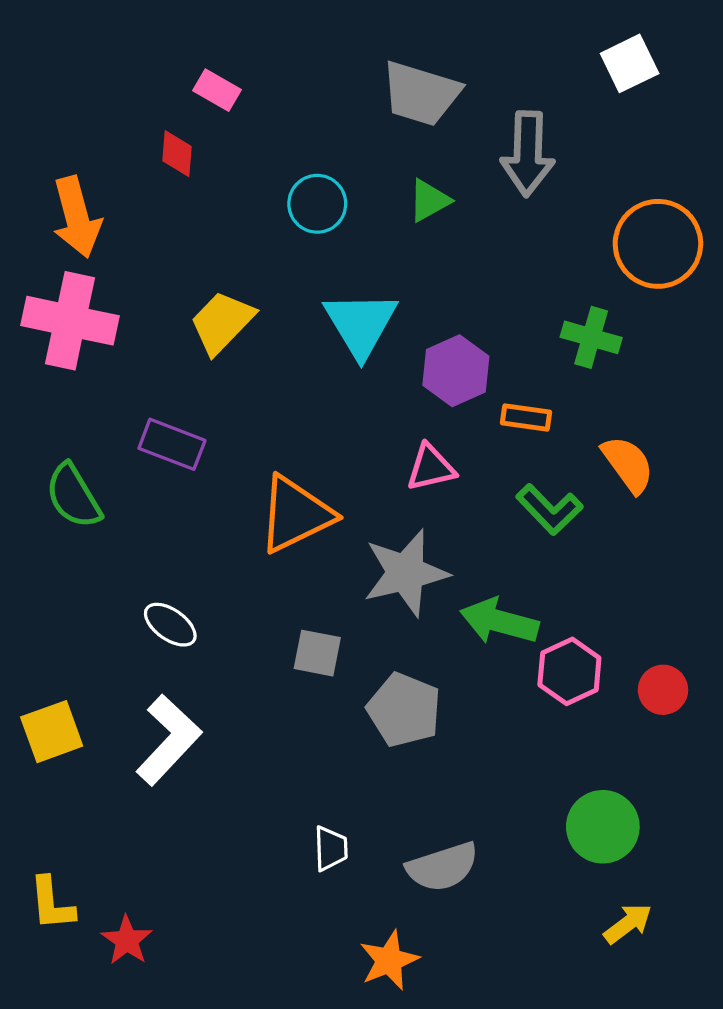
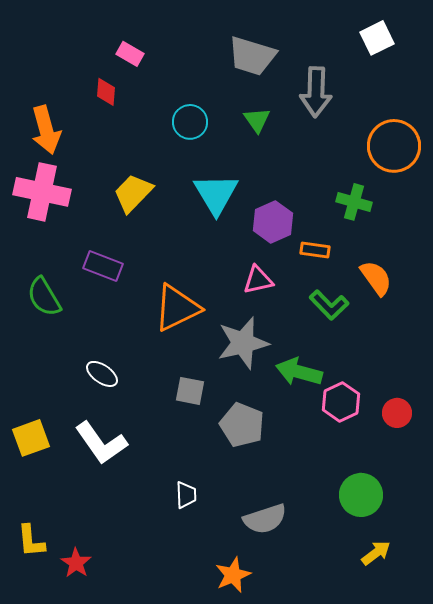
green triangle: (429, 200) -> (257, 120), turned -36
white L-shape: (169, 740) -> (101, 443), turned 102
white trapezoid: (331, 848) -> (186, 495), moved

